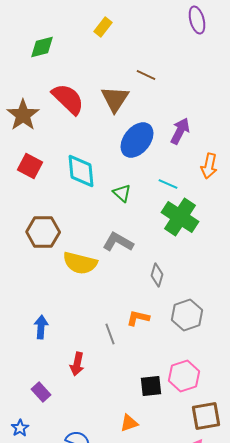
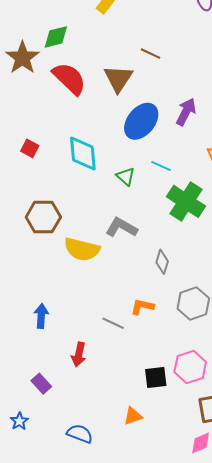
green diamond: (42, 47) -> (56, 37), moved
brown star: (23, 115) -> (22, 58), moved
red square: (30, 166) -> (30, 148), size x0.7
cyan line: (168, 184) -> (161, 166), moved
gray line: (110, 334) -> (113, 323), turned -45

